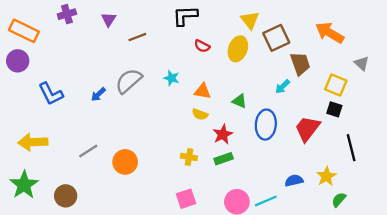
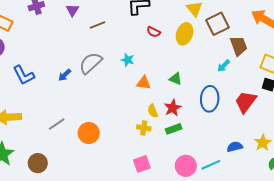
orange triangle: (203, 91) -> (144, 83), moved
green triangle: (239, 101) -> (176, 79), moved
yellow semicircle: (200, 114) -> (153, 111), moved, turned 48

